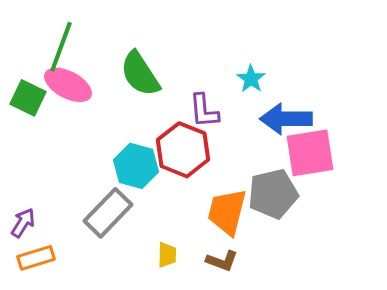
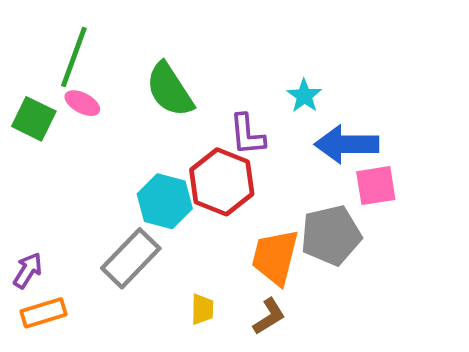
pink ellipse: (68, 85) -> (82, 103), size x0.6
pink square: (310, 153) -> (376, 186), size x0.7
brown L-shape: (222, 261) -> (269, 316), turned -52

